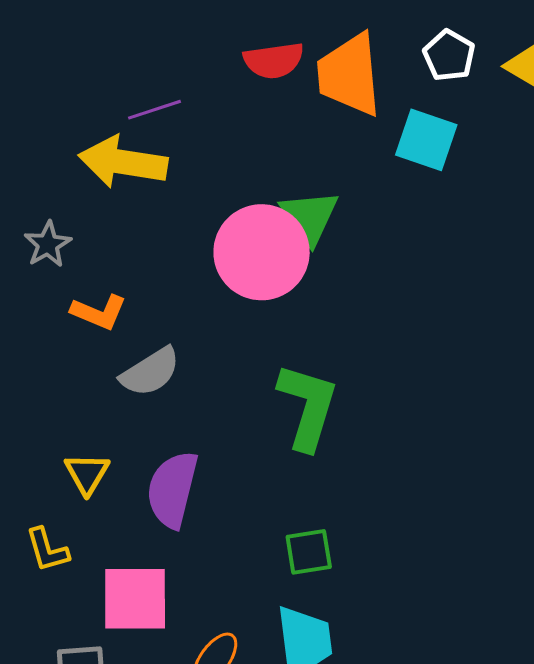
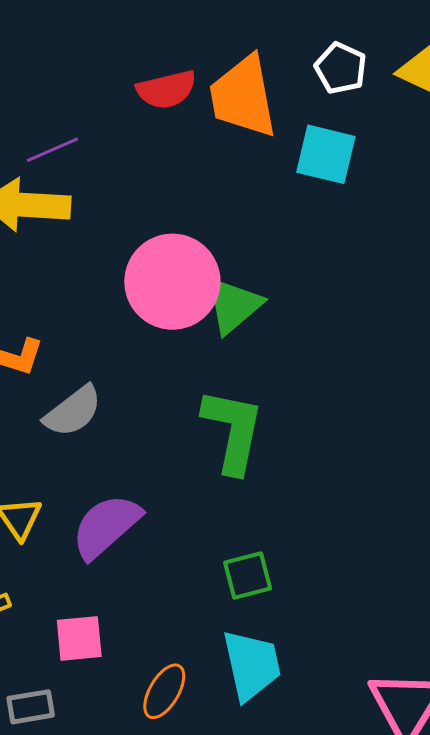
green triangle: (309, 217) -> (234, 306), moved, turned 30
purple semicircle: (172, 489) -> (106, 526), turned 40
pink square: (135, 599) -> (79, 638), size x0.7

